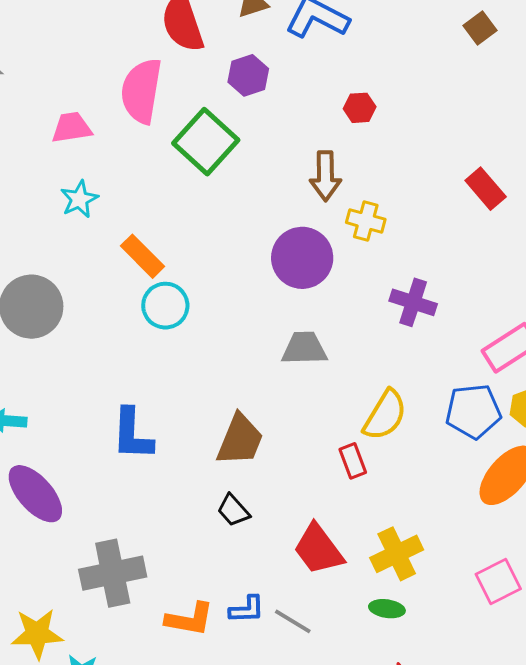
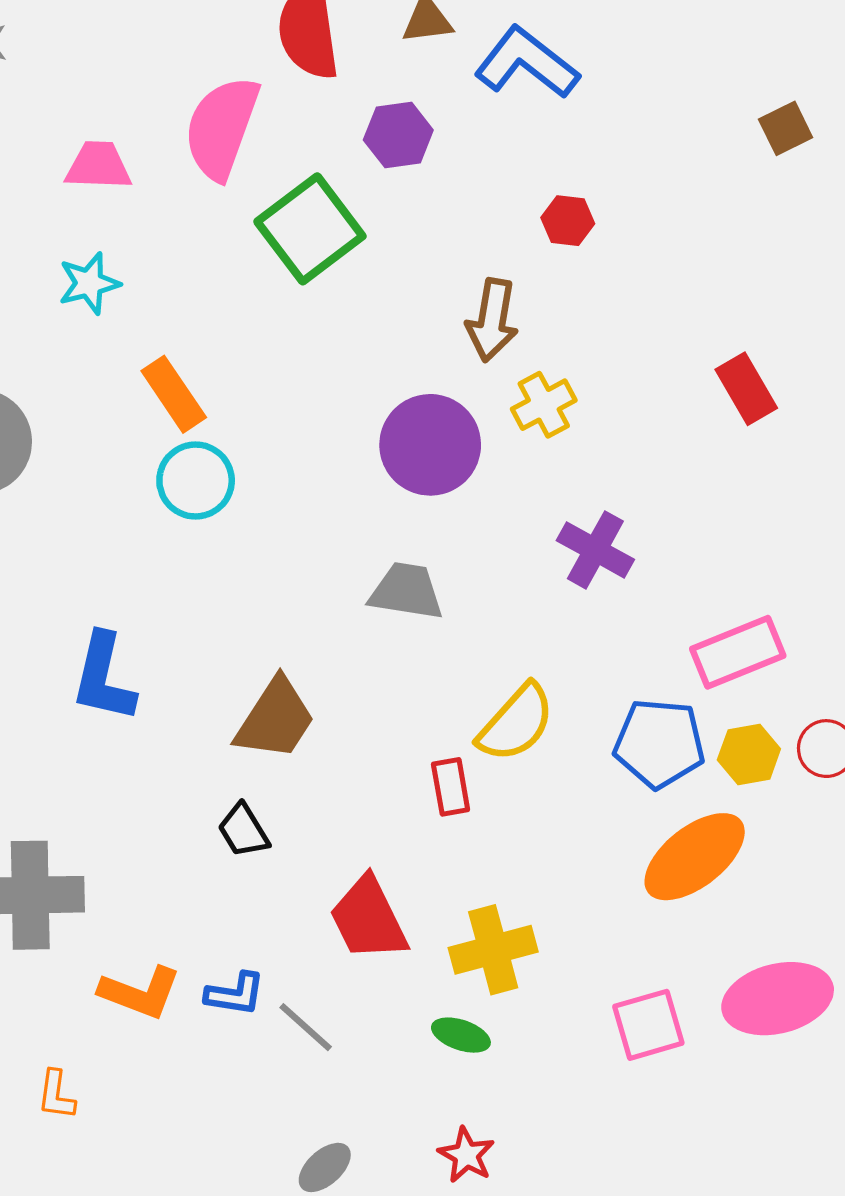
yellow cross: (366, 221) -> (544, 405), turned 36

